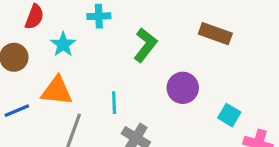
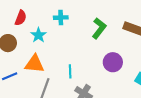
green L-shape: (145, 45) -> (99, 28), moved

